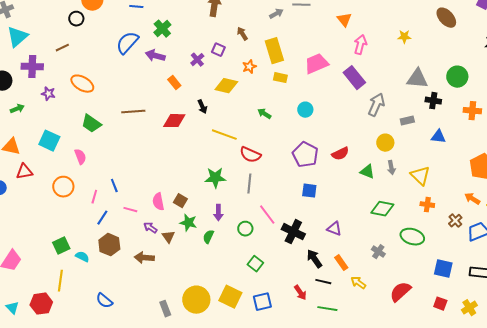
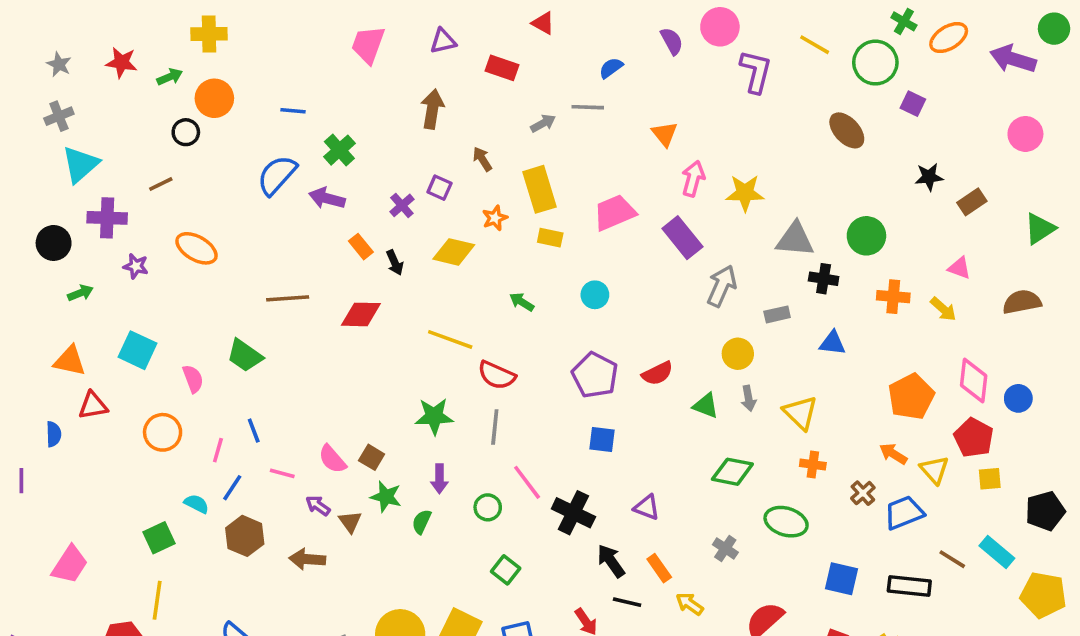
yellow star: (404, 37) -> (745, 193), moved, size x1.5
black arrow: (202, 107) -> (395, 263), moved
green trapezoid: (91, 124) -> (245, 356), moved
pink semicircle: (158, 202) -> (332, 459), turned -30
cyan semicircle: (82, 257) -> (197, 504), moved

